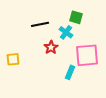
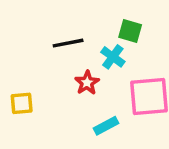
cyan rectangle: (70, 72) -> (106, 126), moved, turned 40

